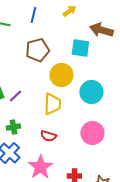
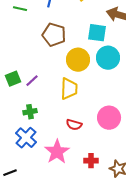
brown pentagon: (37, 50) -> (54, 35), turned 30
cyan circle: (91, 92) -> (108, 58), moved
red semicircle: (48, 136) -> (74, 125), moved

